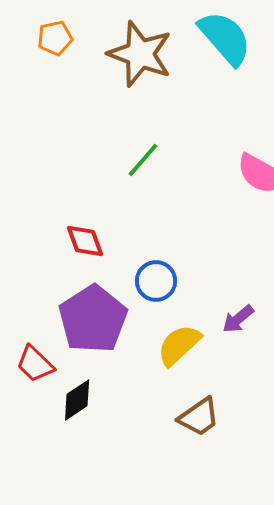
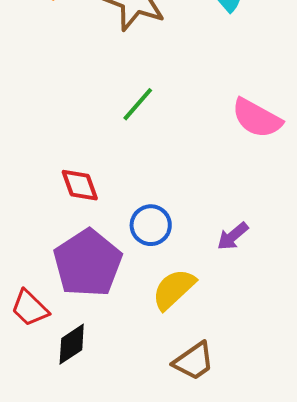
purple arrow: (238, 319) -> (233, 236), moved

